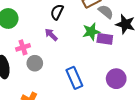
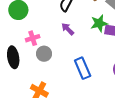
purple arrow: (51, 35) -> (68, 29), moved

